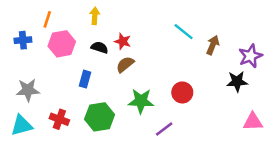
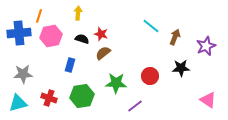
blue cross: (23, 40) -> (19, 33), size x1.6
black star: (237, 82) -> (181, 68), moved
pink triangle: (253, 122) -> (208, 100), turned 36

